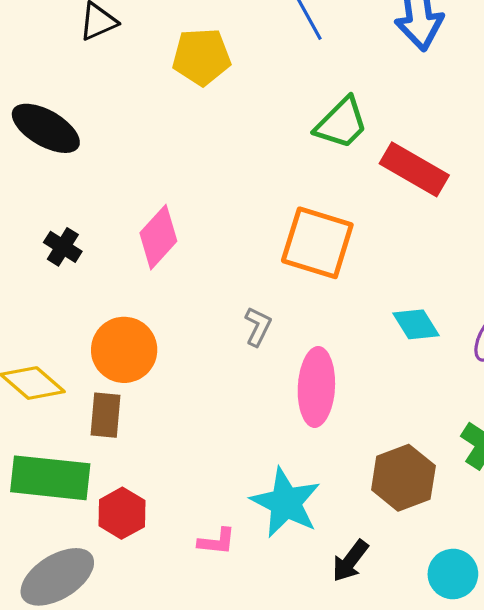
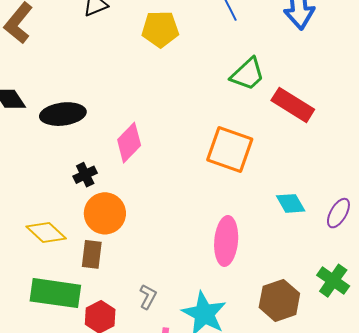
black ellipse: (46, 128) -> (63, 114), moved, turned -39
black cross: (63, 247) -> (85, 175), moved, turned 30
gray L-shape: (258, 327) -> (148, 297), moved

